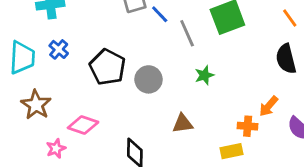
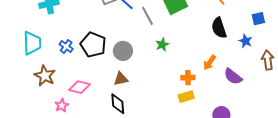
blue cross: (59, 49) -> (66, 47), moved
brown triangle: (183, 124) -> (121, 79), moved
orange cross: (248, 126) -> (188, 78), moved

